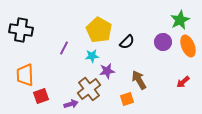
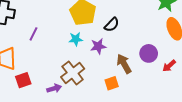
purple circle: (163, 42) -> (149, 53), moved
purple line: (64, 48) -> (34, 34), moved
purple star: (107, 71) -> (98, 46), moved

